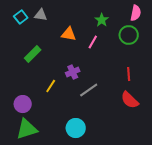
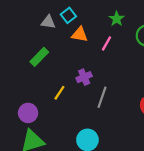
gray triangle: (41, 15) -> (48, 22), moved
cyan square: (21, 17) -> (68, 15), moved
gray line: (89, 90) -> (102, 97), turned -36

